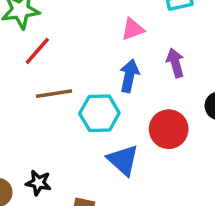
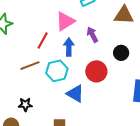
pink triangle: (133, 29) -> (65, 21), size x1.5
red line: (37, 51) -> (43, 41), moved
black star: (38, 183) -> (25, 105), moved

